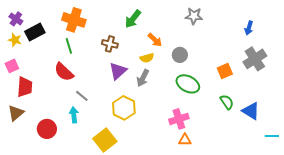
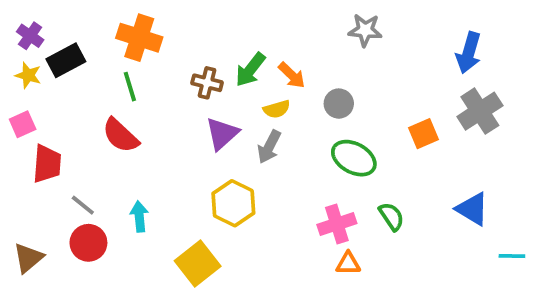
green arrow: (133, 19) -> (250, 70), moved
blue arrow: (249, 28) -> (469, 53), size x1.5
gray line: (82, 96) -> (83, 205), moved
green semicircle: (227, 102) -> (391, 216), moved
brown triangle: (16, 113) -> (28, 258), moved

